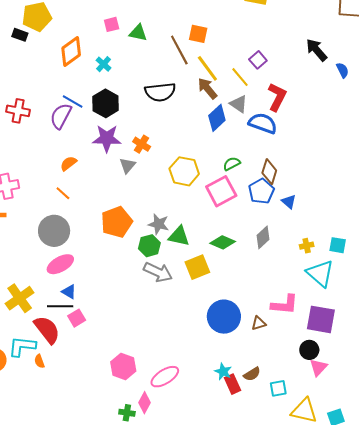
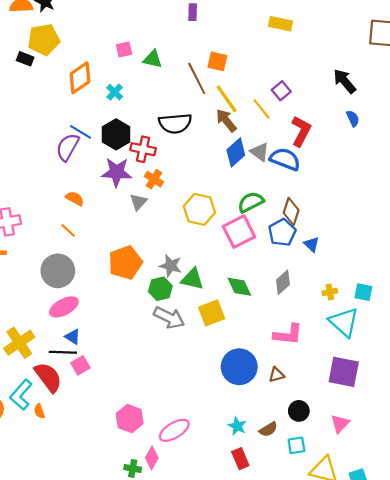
blue semicircle: (343, 70) -> (353, 118), moved
gray triangle: (239, 104) -> (260, 152), moved
red cross: (18, 111) -> (143, 149), moved
orange semicircle: (68, 163) -> (75, 198), turned 66
green semicircle: (232, 164) -> (251, 202), size x1.4
green diamond: (223, 242) -> (239, 287), turned 40
pink L-shape: (285, 305) -> (288, 334), moved
cyan L-shape: (22, 346) -> (21, 395), turned -56
black circle: (309, 350) -> (299, 411), moved
red rectangle: (232, 384) -> (240, 459), moved

